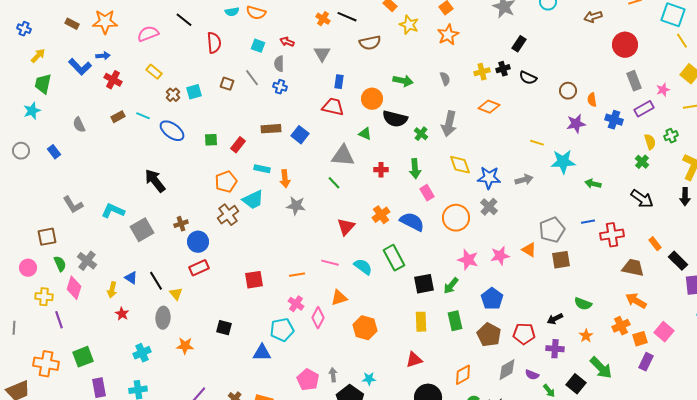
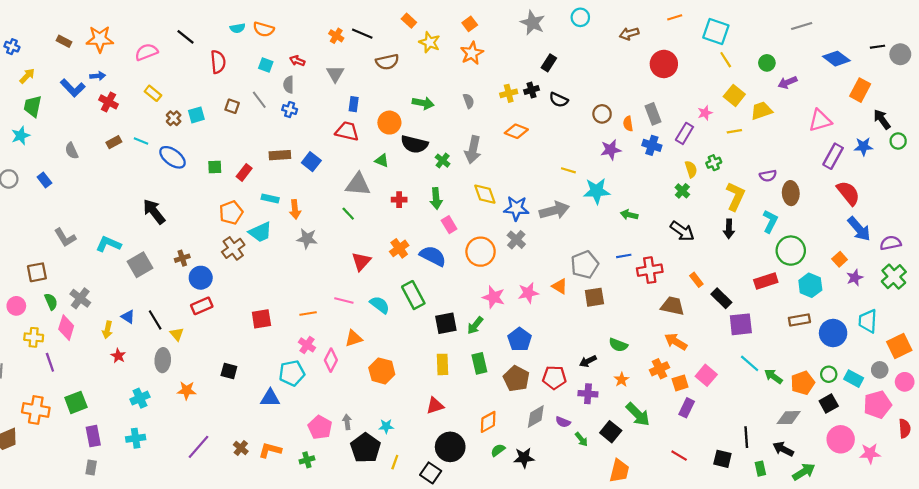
gray rectangle: (634, 81) -> (653, 114), moved
purple rectangle: (644, 109) -> (684, 133), turned -30
gray arrow: (524, 180) -> (554, 210), size x1.5

